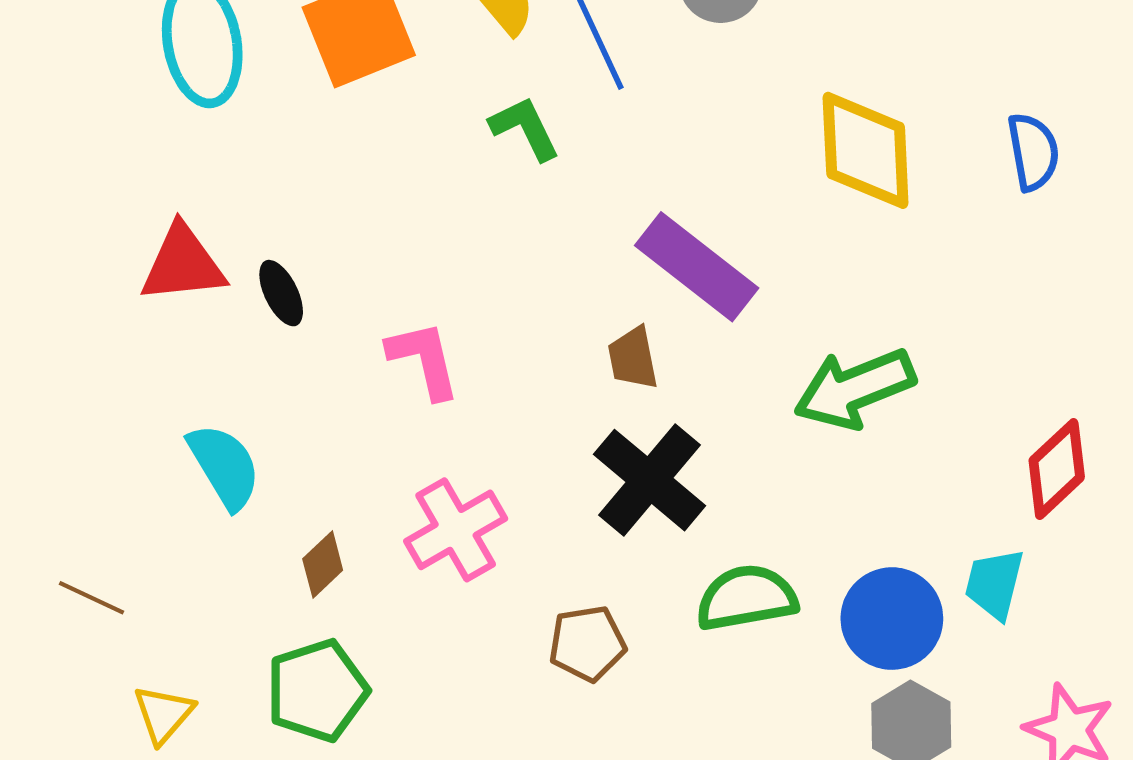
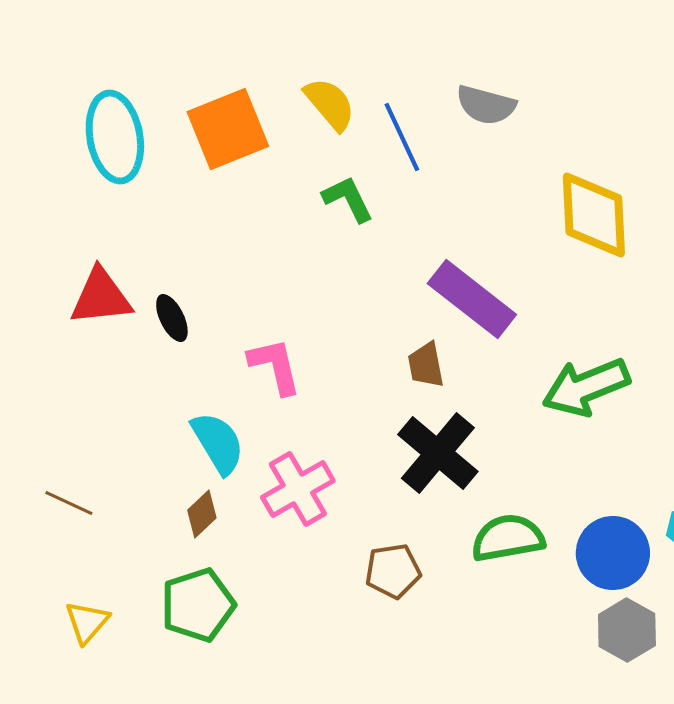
cyan semicircle: (224, 466) -> (218, 443), moved
brown line: (91, 598) -> (69, 503), moved

